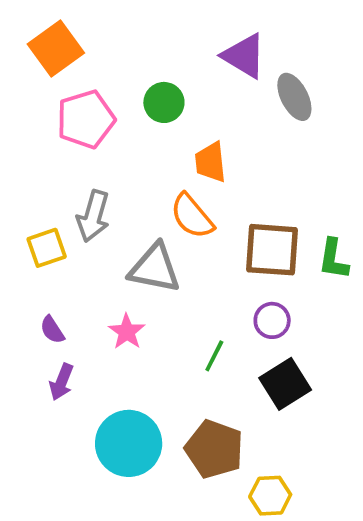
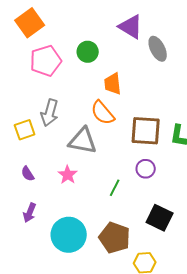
purple arrow: (61, 382) -> (30, 213), moved
black square: (285, 384) -> (160, 218), moved, turned -32

